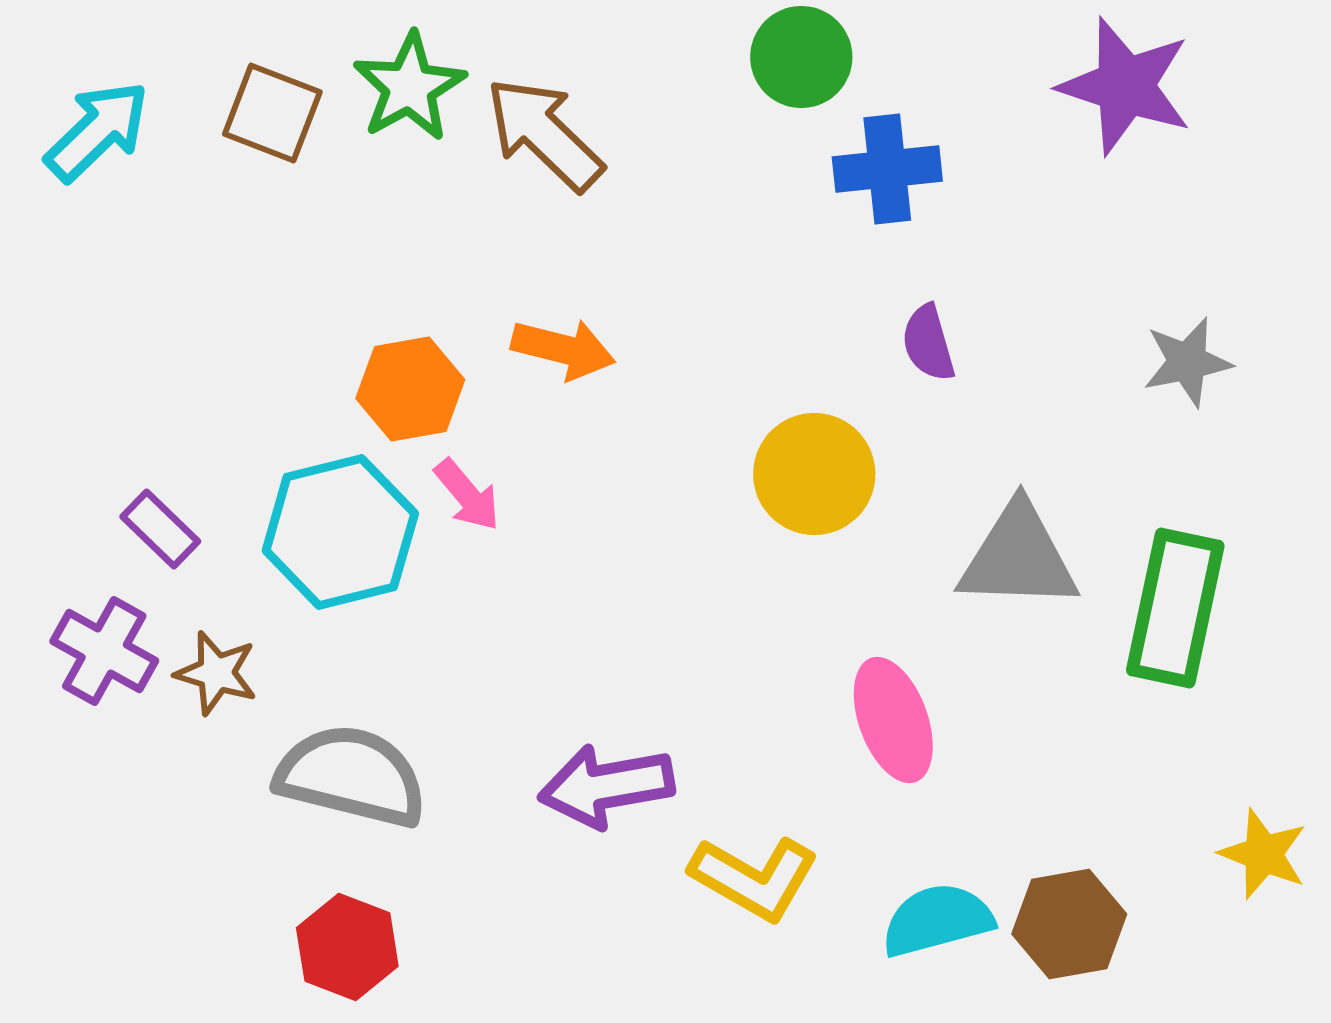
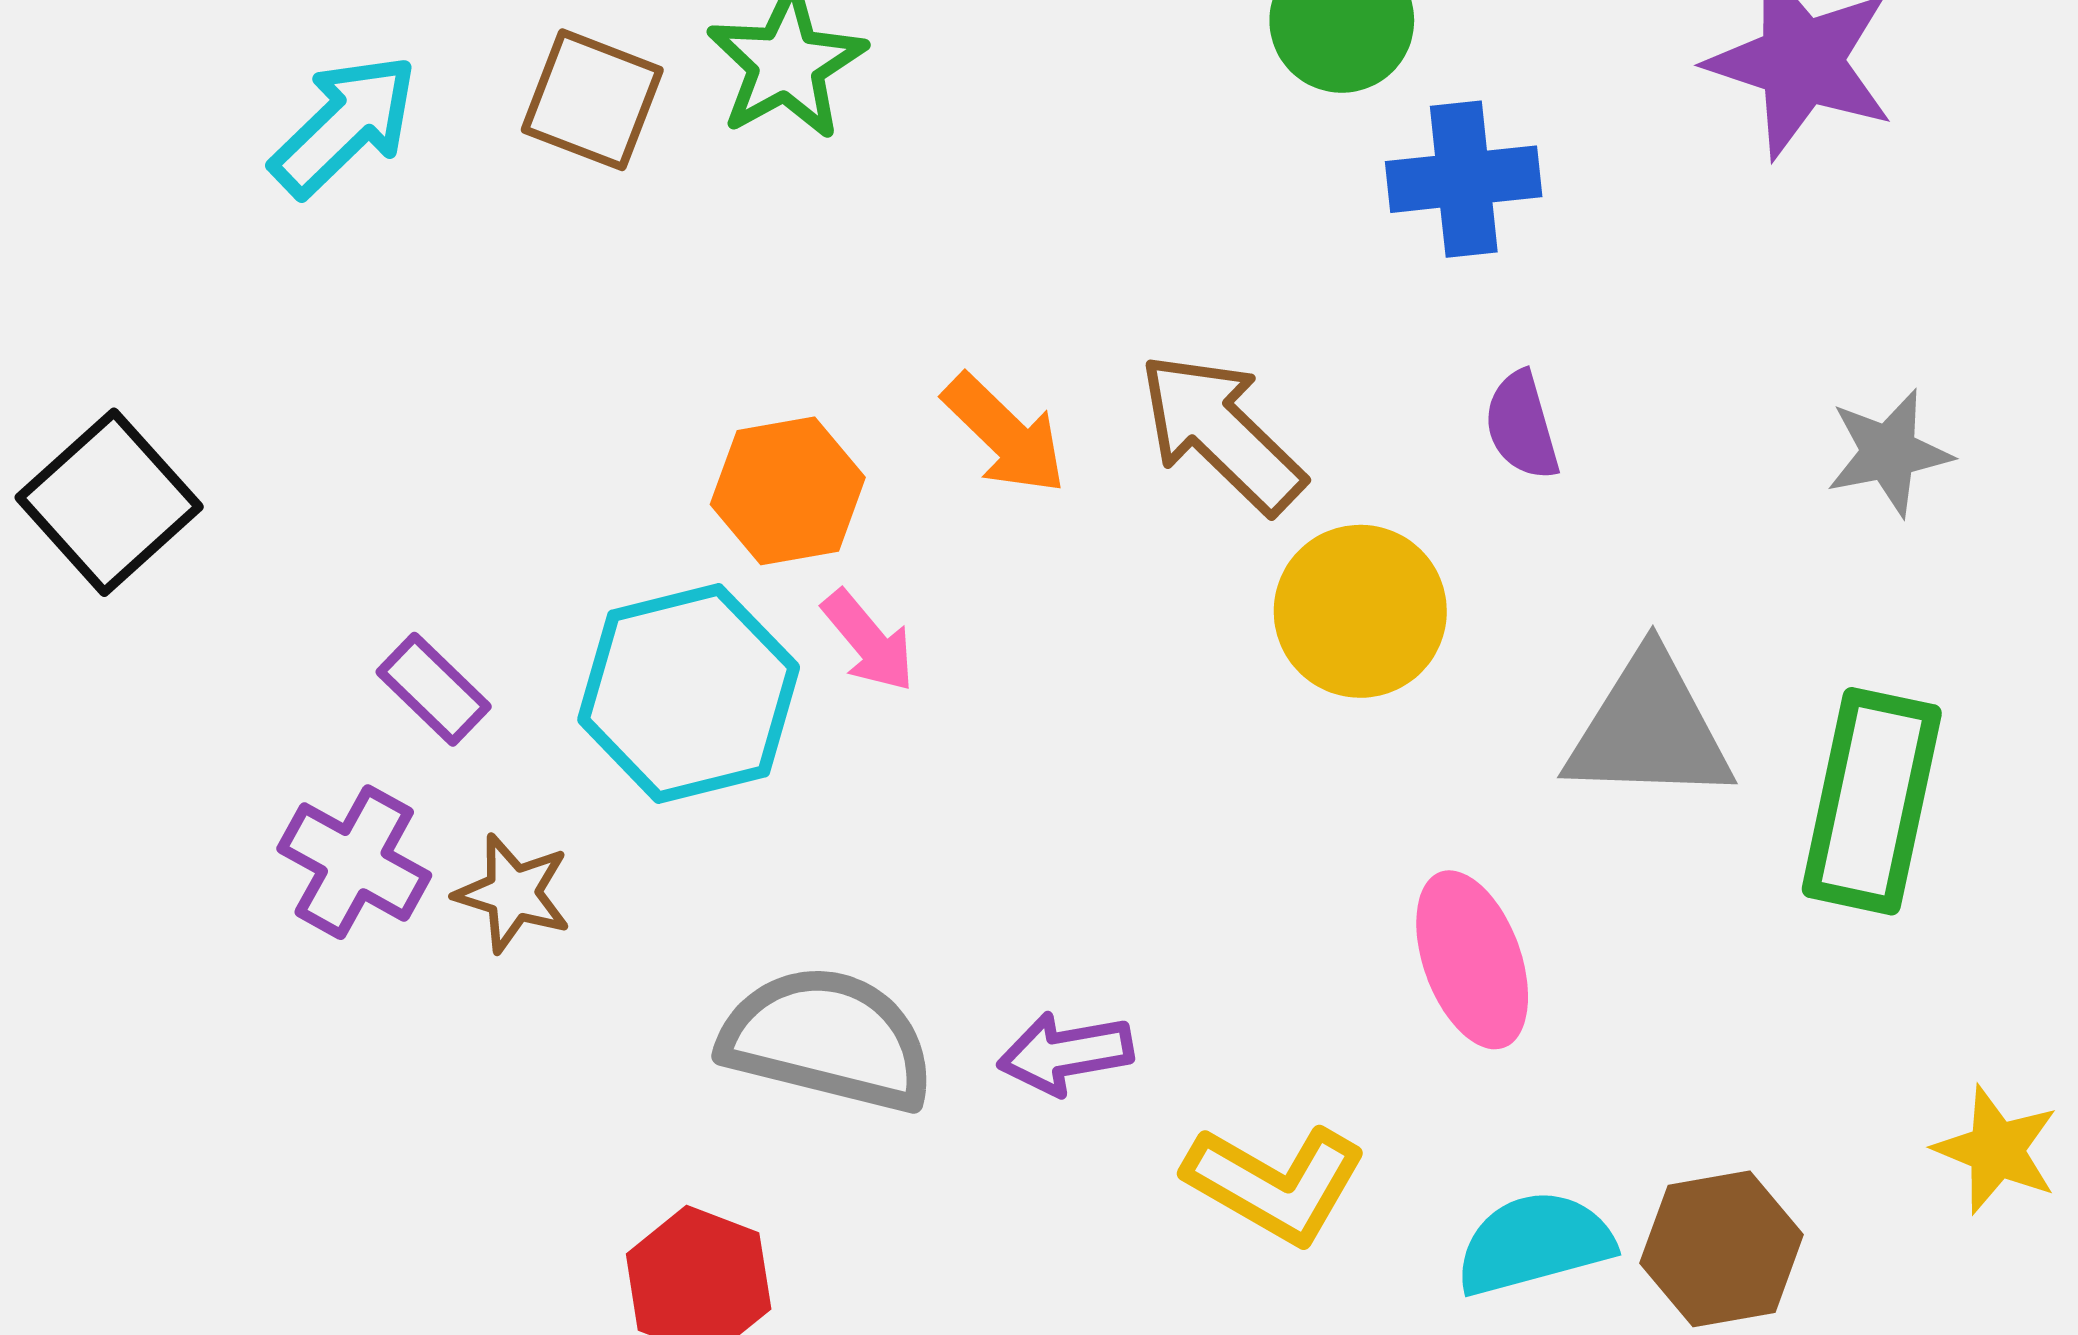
brown arrow: (544, 134) -> (1221, 433), moved
orange arrow: (563, 349) -> (1005, 434), turned 30
gray semicircle: (351, 776) -> (827, 1039), moved
purple arrow: (606, 786) -> (1066, 1053), size x0.7

